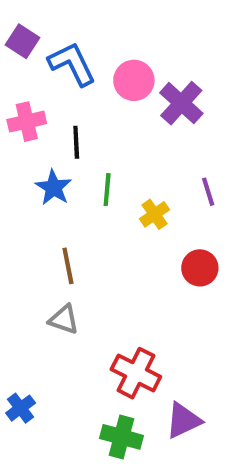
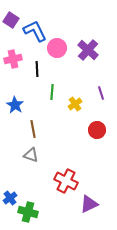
pink circle: (134, 80) -> (57, 48), moved
blue star: (54, 188) -> (15, 105), moved
green cross: (122, 437) -> (28, 212), moved

